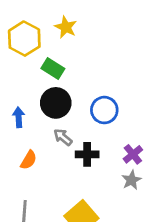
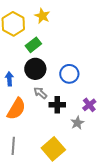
green rectangle: (53, 69) -> (33, 45), turned -70
orange semicircle: (29, 160) -> (16, 109), size x1.6
gray star: (131, 180) -> (77, 123), moved

